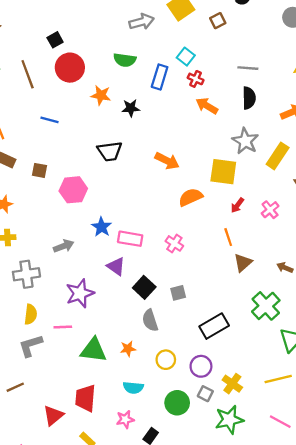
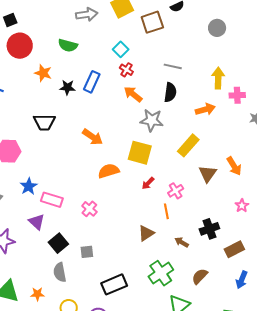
brown square: (218, 21) -> (152, 22), size x1.6
blue rectangle: (160, 77) -> (92, 82), moved
gray star: (245, 141) -> (152, 120), moved, turned -30
orange line: (228, 237) -> (166, 211), moved

